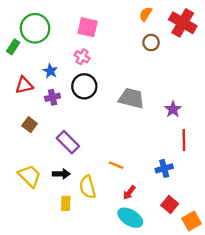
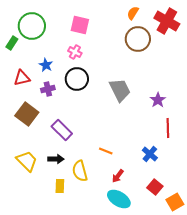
brown circle: (151, 43) -> (138, 39), size x1.6
gray trapezoid: (131, 98) -> (120, 90), turned 50
brown square: (30, 125) -> (27, 114), size x1.6
blue cross: (164, 168) -> (150, 154), turned -35

